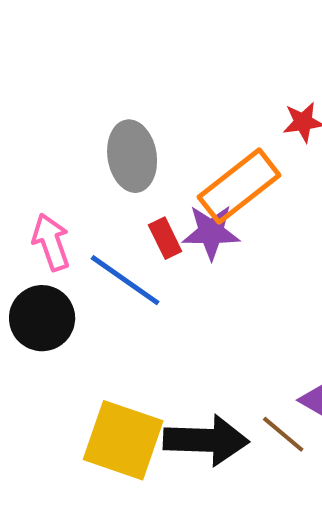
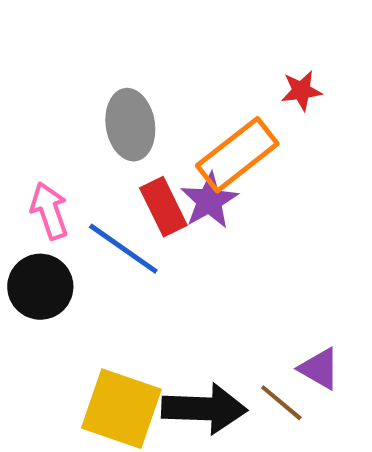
purple star: (211, 232) -> (209, 201), turned -30
red rectangle: (165, 238) -> (163, 207), size x1.4

